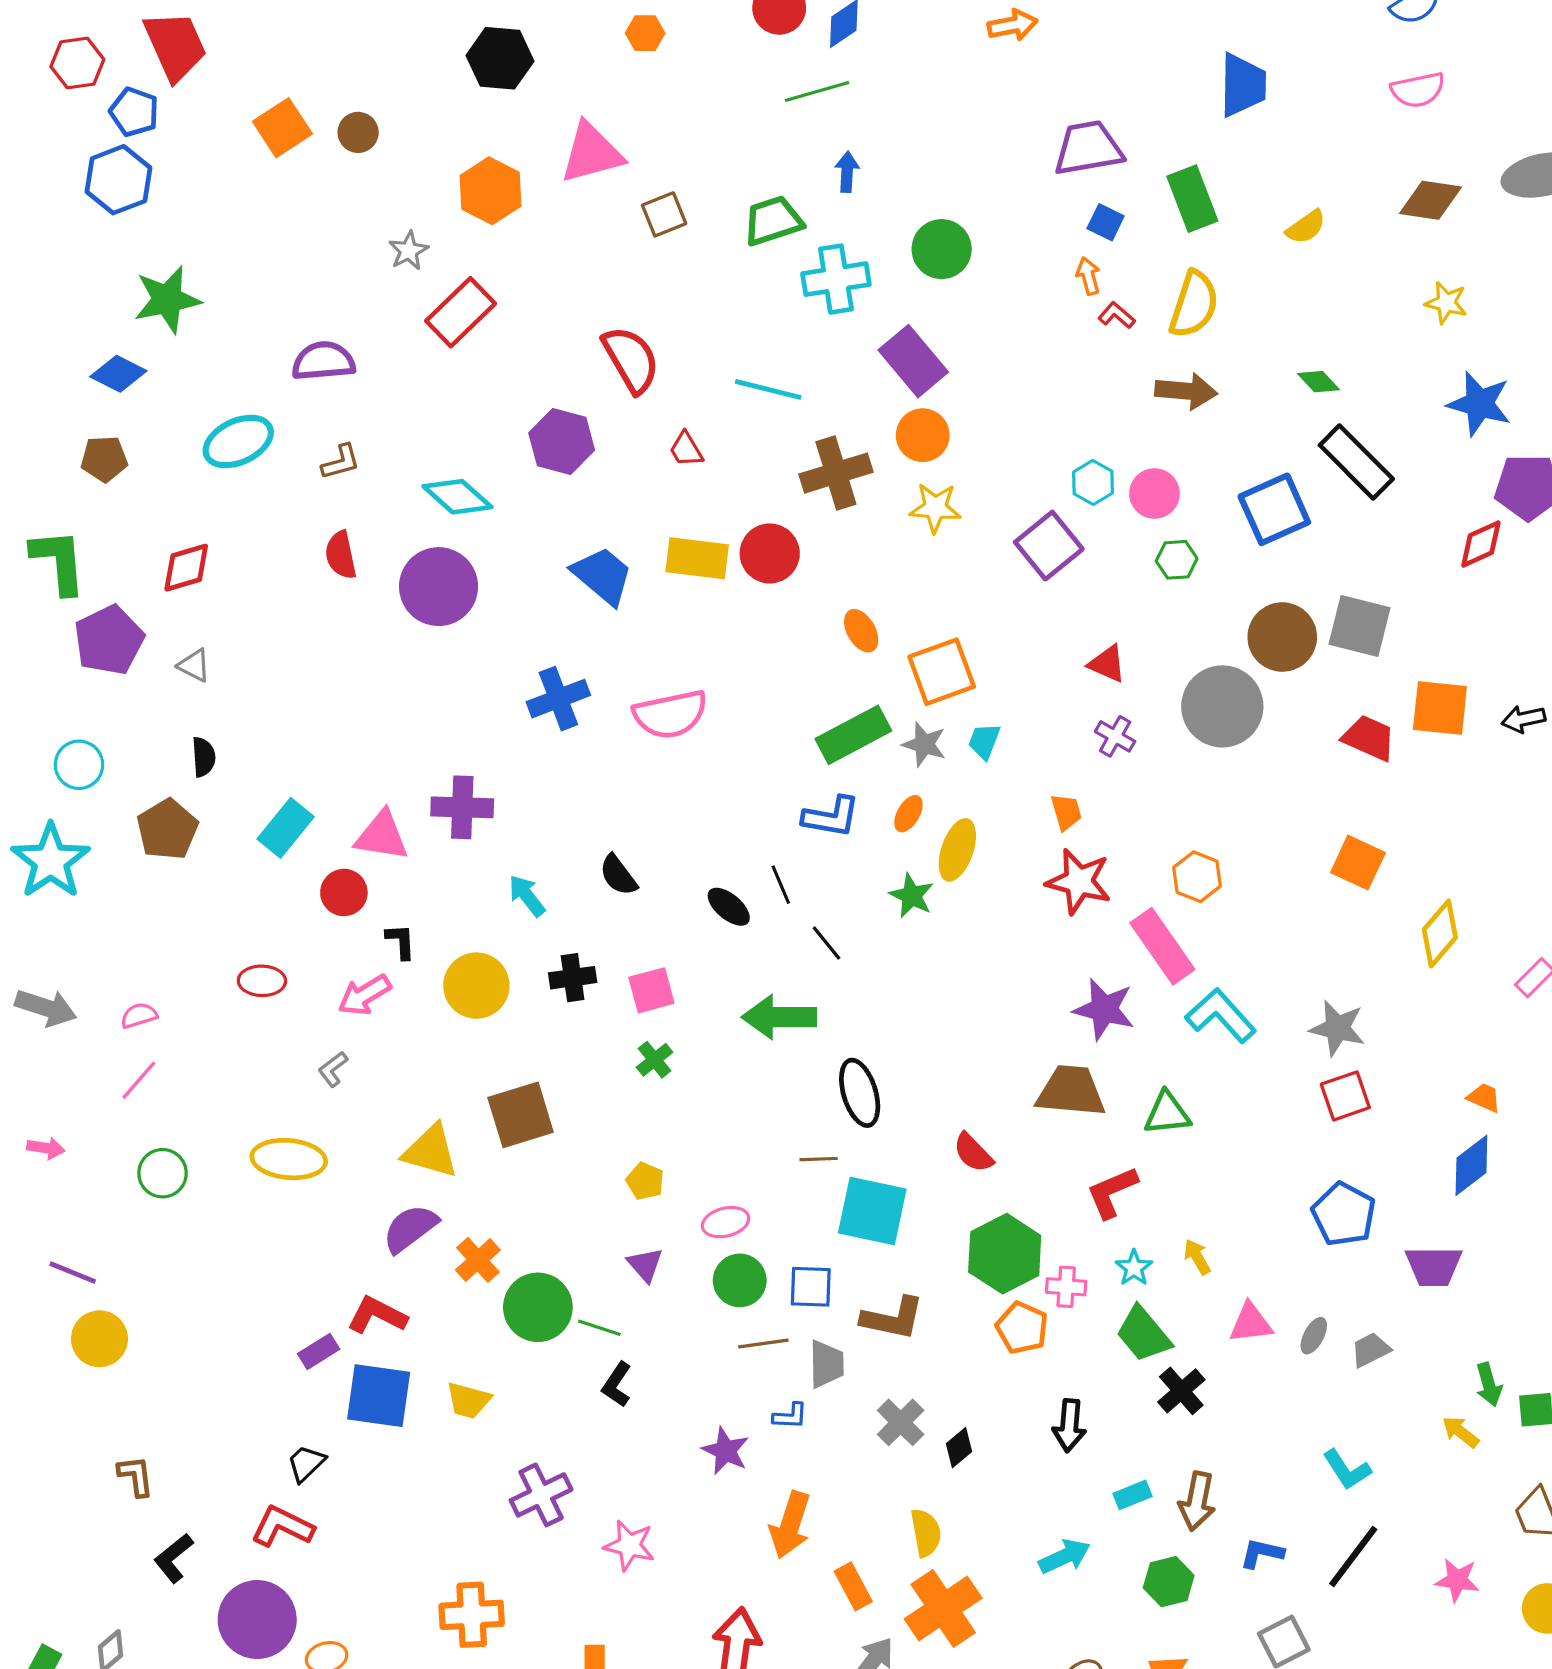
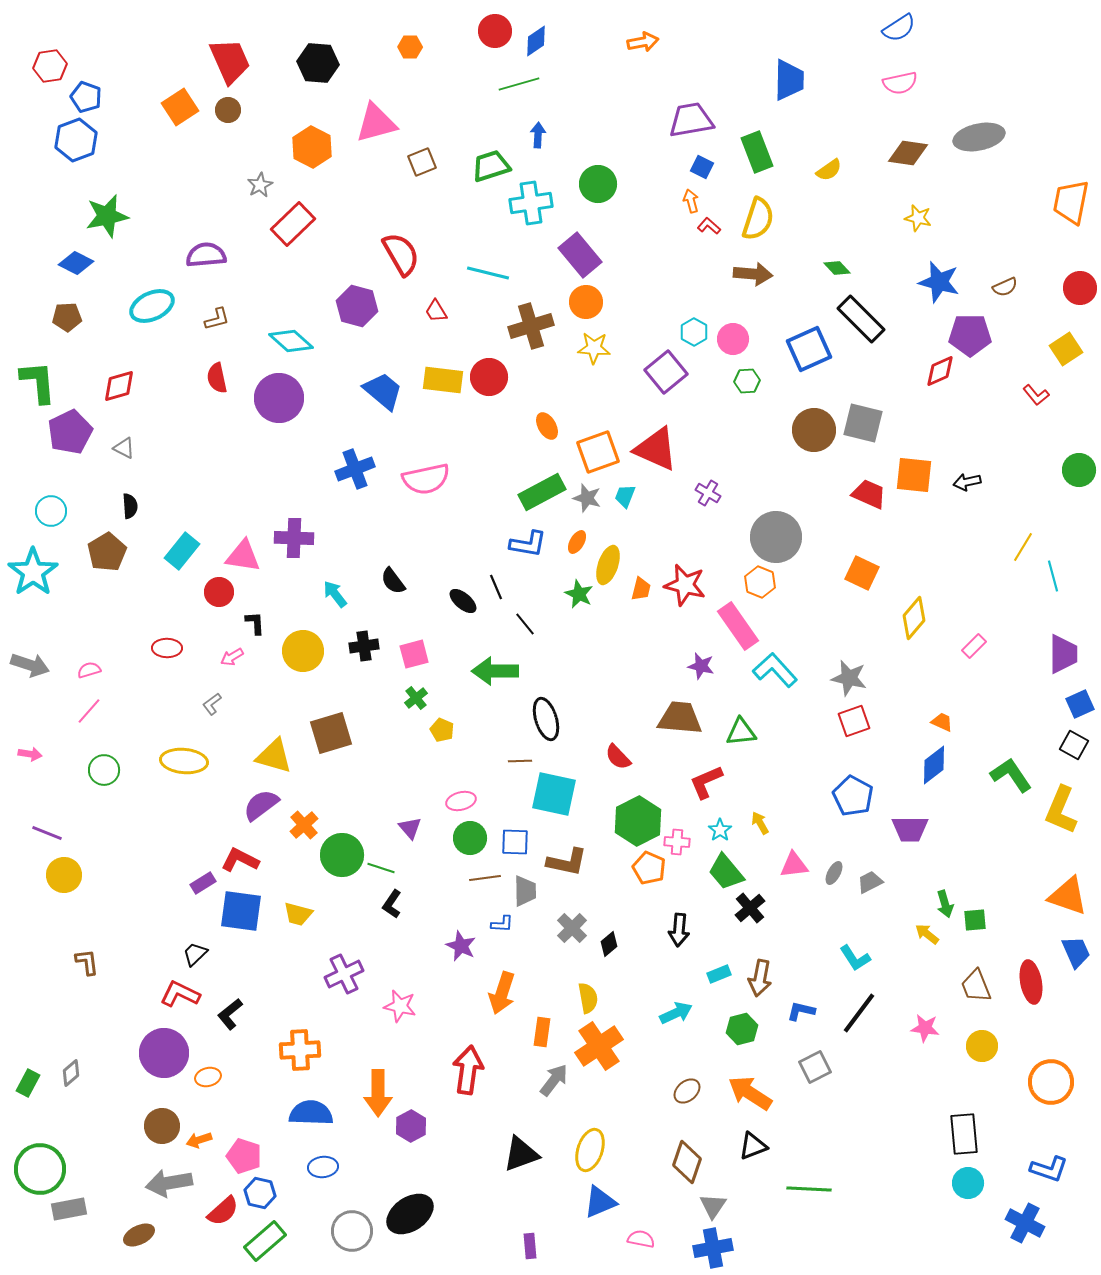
red trapezoid: (175, 46) -> (230, 61), moved
red triangle: (1107, 664) -> (656, 449), moved, size x1.8
gray circle: (1222, 706) -> (776, 537), moved
orange trapezoid: (1066, 812) -> (641, 589), moved, turned 30
pink arrow: (364, 995) -> (232, 657), size x0.7
purple star: (1104, 1009) -> (701, 666), size x0.7
yellow pentagon: (645, 1181) -> (442, 730), moved
black L-shape: (174, 1558) -> (230, 1014), moved
orange rectangle: (853, 1586) -> (542, 1032), turned 36

